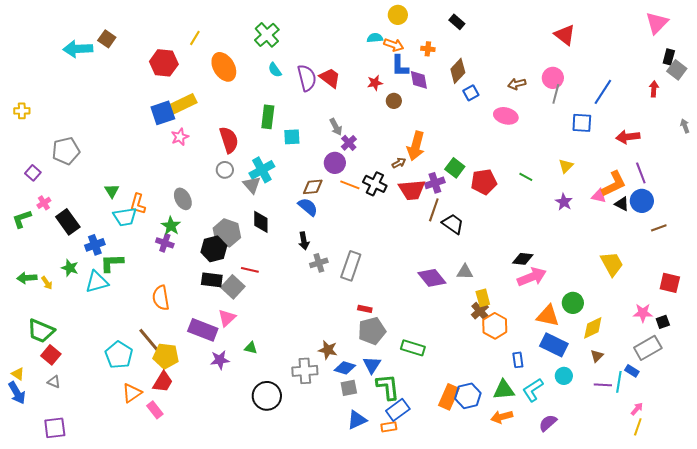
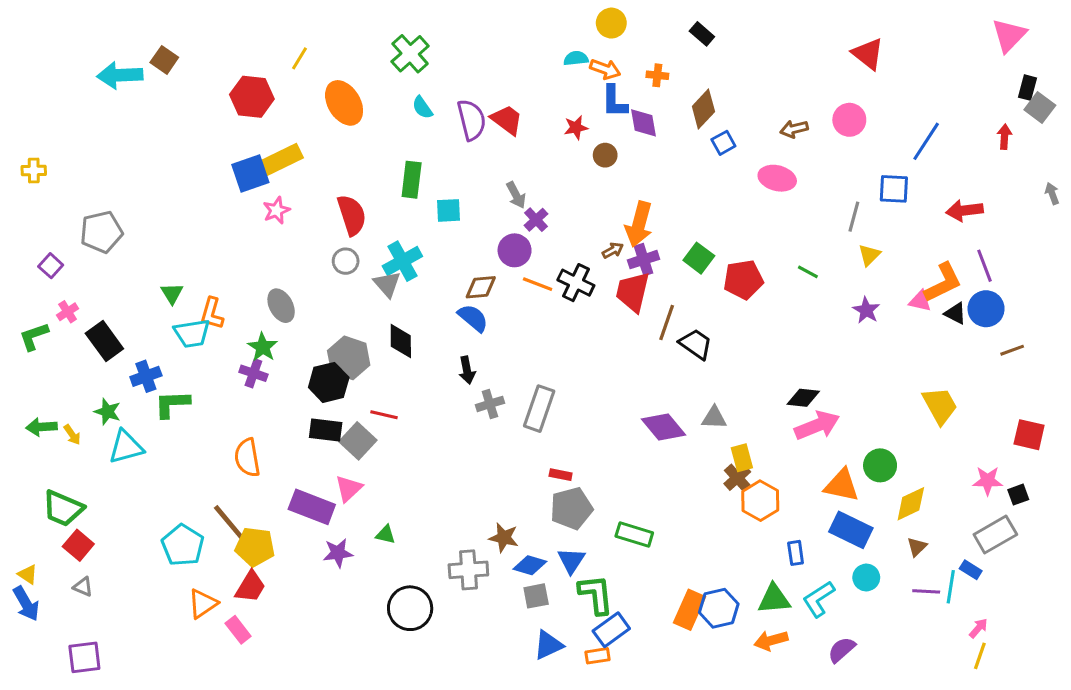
gray line: (556, 94) -> (854, 217), moved
purple cross: (435, 183) -> (644, 260), moved
red trapezoid: (412, 190) -> (633, 292), turned 108
cyan triangle: (97, 282) -> (126, 447), moved

